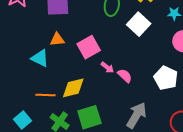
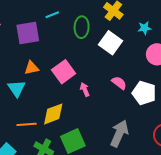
cyan triangle: (40, 58) -> (17, 88), turned 36
pink arrow: (107, 67) -> (85, 89), turned -144
pink semicircle: (125, 76) -> (119, 83), moved

